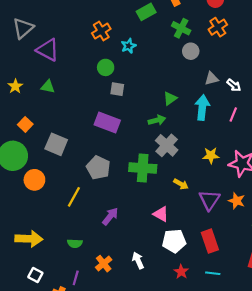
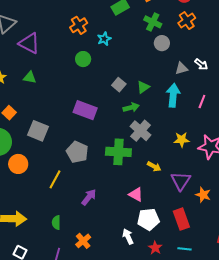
white arrow: (234, 85) -> (201, 64), moved
gray square: (117, 89) -> (119, 85), moved, turned 32
orange star: (237, 201) -> (203, 195), moved
green semicircle: (75, 243) -> (56, 223), turned 88
white arrow: (138, 260) -> (128, 236), moved

